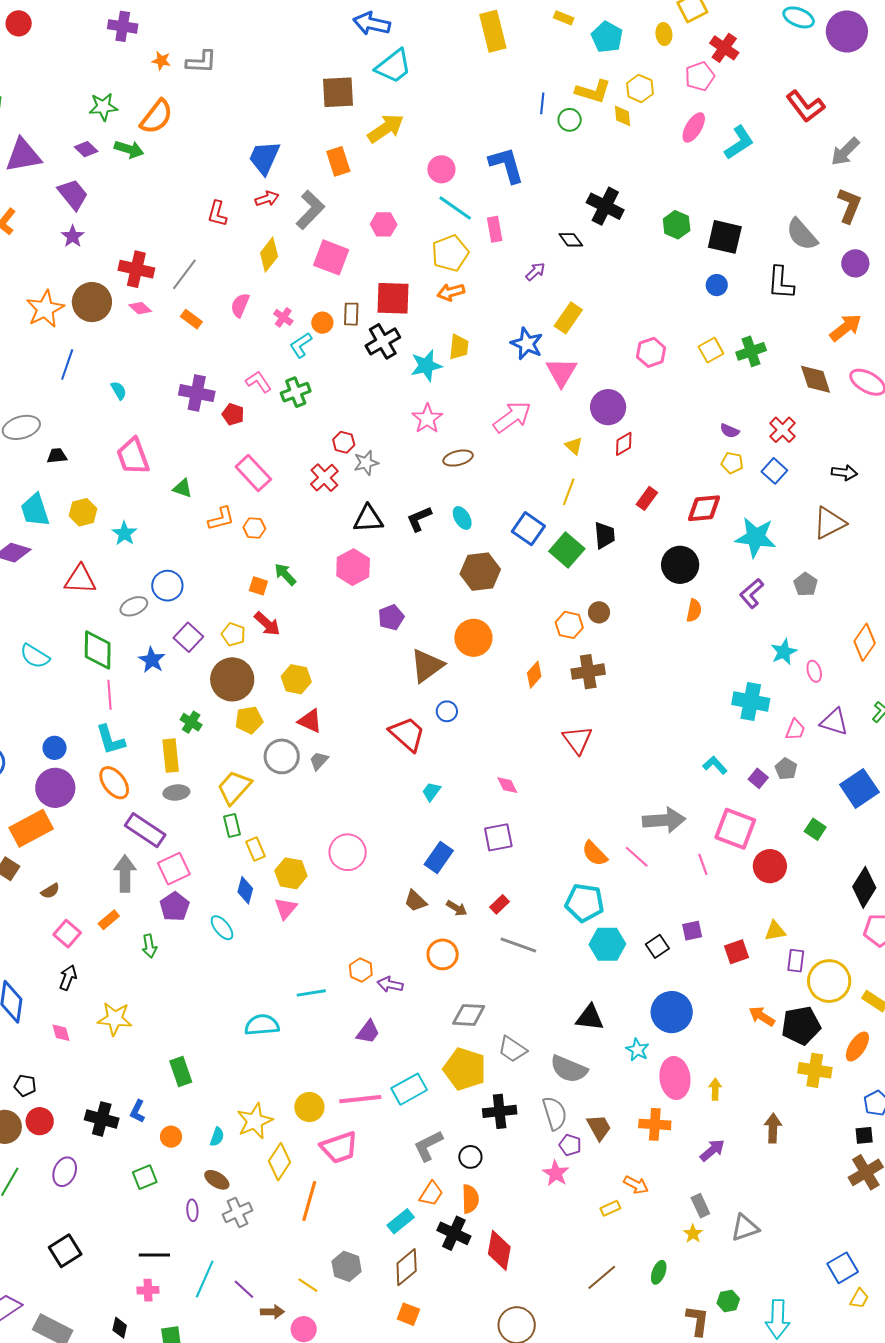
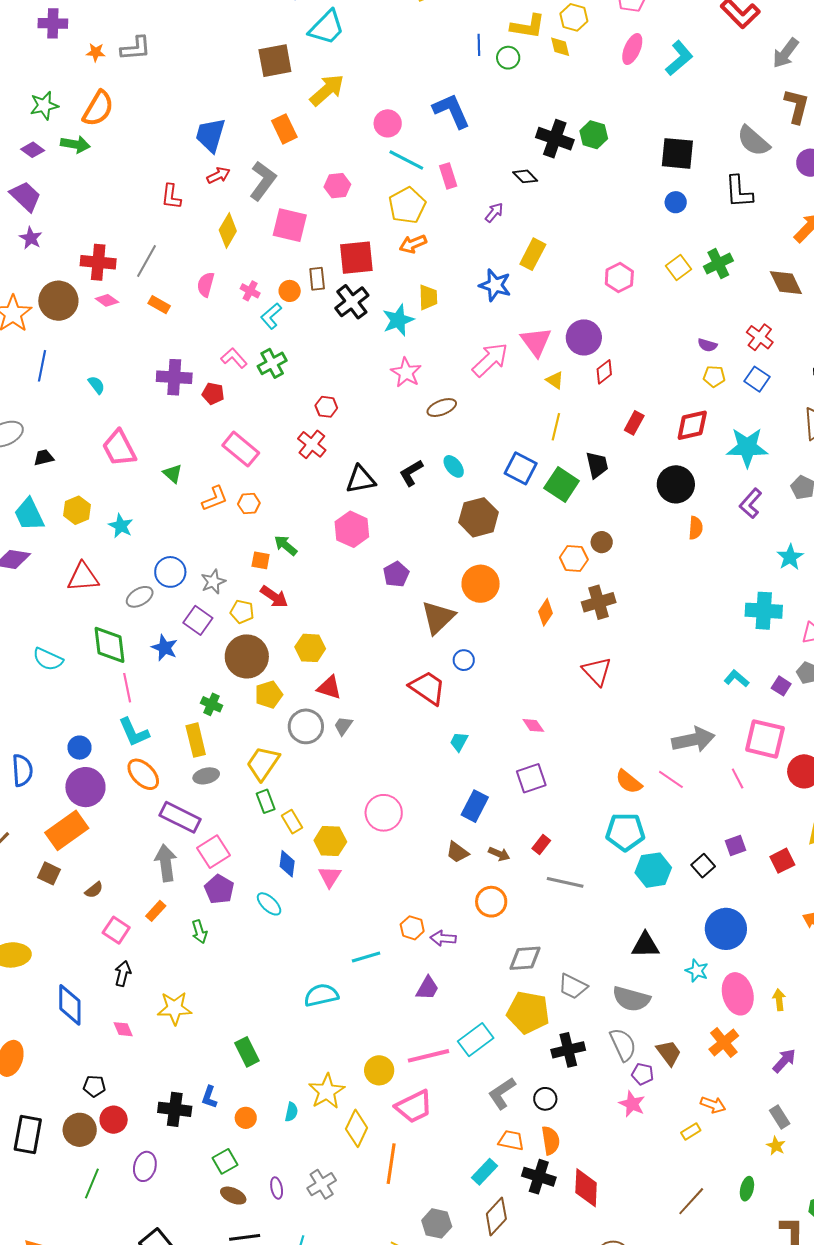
green hexagon: (677, 225) -> (594, 135), moved
pink triangle: (561, 372) -> (536, 342), moved
gray star: (366, 463) -> (213, 582), moved
green triangle: (183, 488) -> (173, 474), turned 30
orange cross: (655, 1124) -> (724, 1042), turned -36
brown ellipse: (217, 1180) -> (233, 1196), moved
orange trapezoid: (431, 1194) -> (511, 1140), turned -104

